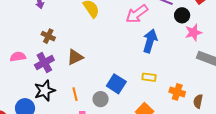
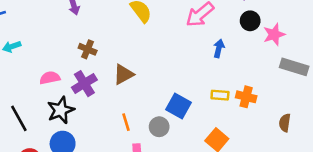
black circle: (182, 15) -> (250, 21), moved
blue arrow: (150, 41) -> (219, 48), size x0.6
black star: (45, 91) -> (61, 110), moved
orange cross: (177, 92) -> (246, 97), moved

